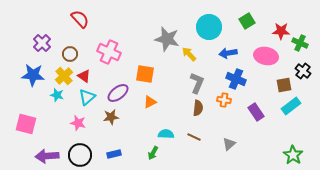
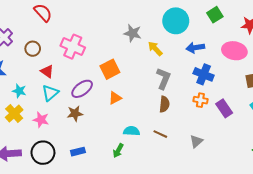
gray star: (167, 39) -> (133, 33), size x0.7
orange square: (145, 74) -> (110, 69), turned -36
yellow cross: (64, 76) -> (14, 114), moved
orange cross: (224, 100) -> (200, 100), moved

